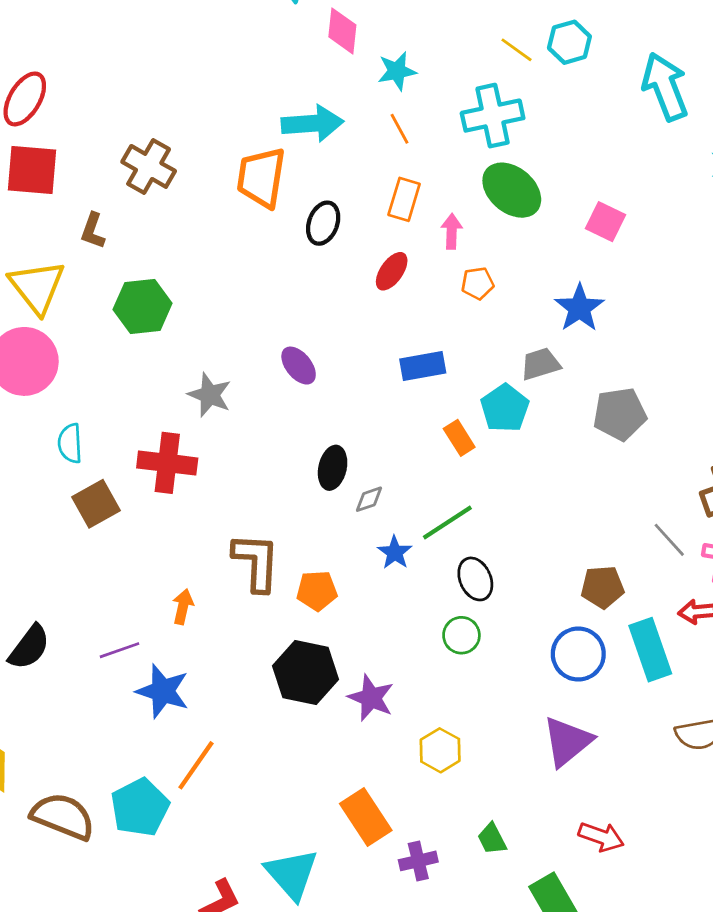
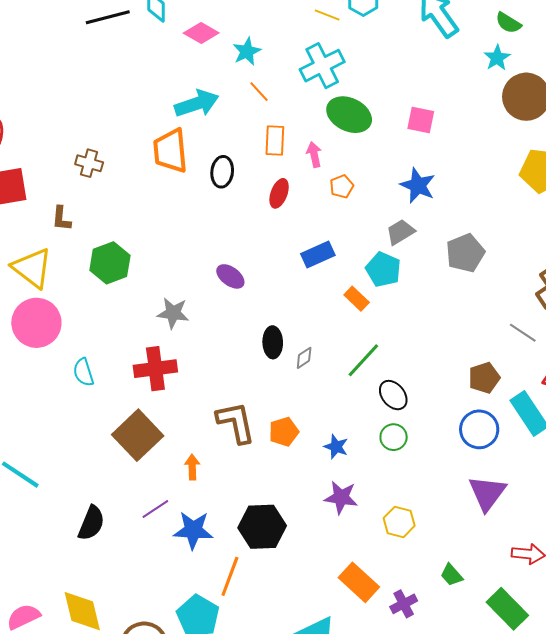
pink diamond: (342, 31) -> (201, 33), turned -52
brown cross: (149, 166) -> (89, 163), size x0.7
brown square: (96, 504) -> (138, 435), moved, size x1.4
blue star: (395, 552) -> (336, 447), moved
black hexagon: (306, 673) -> (262, 527), moved

